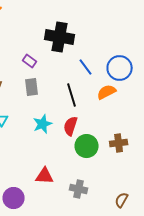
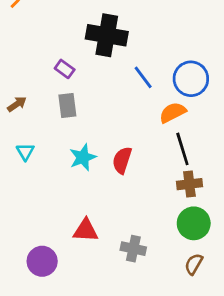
black line: (72, 95) -> (182, 149), moved
green circle: (87, 146) -> (194, 223), moved

